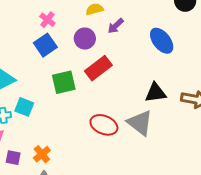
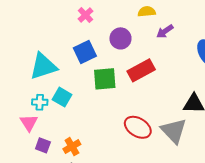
pink cross: (47, 20) -> (85, 15), moved
purple circle: (85, 39) -> (120, 38), moved
blue square: (45, 45) -> (85, 52), moved

